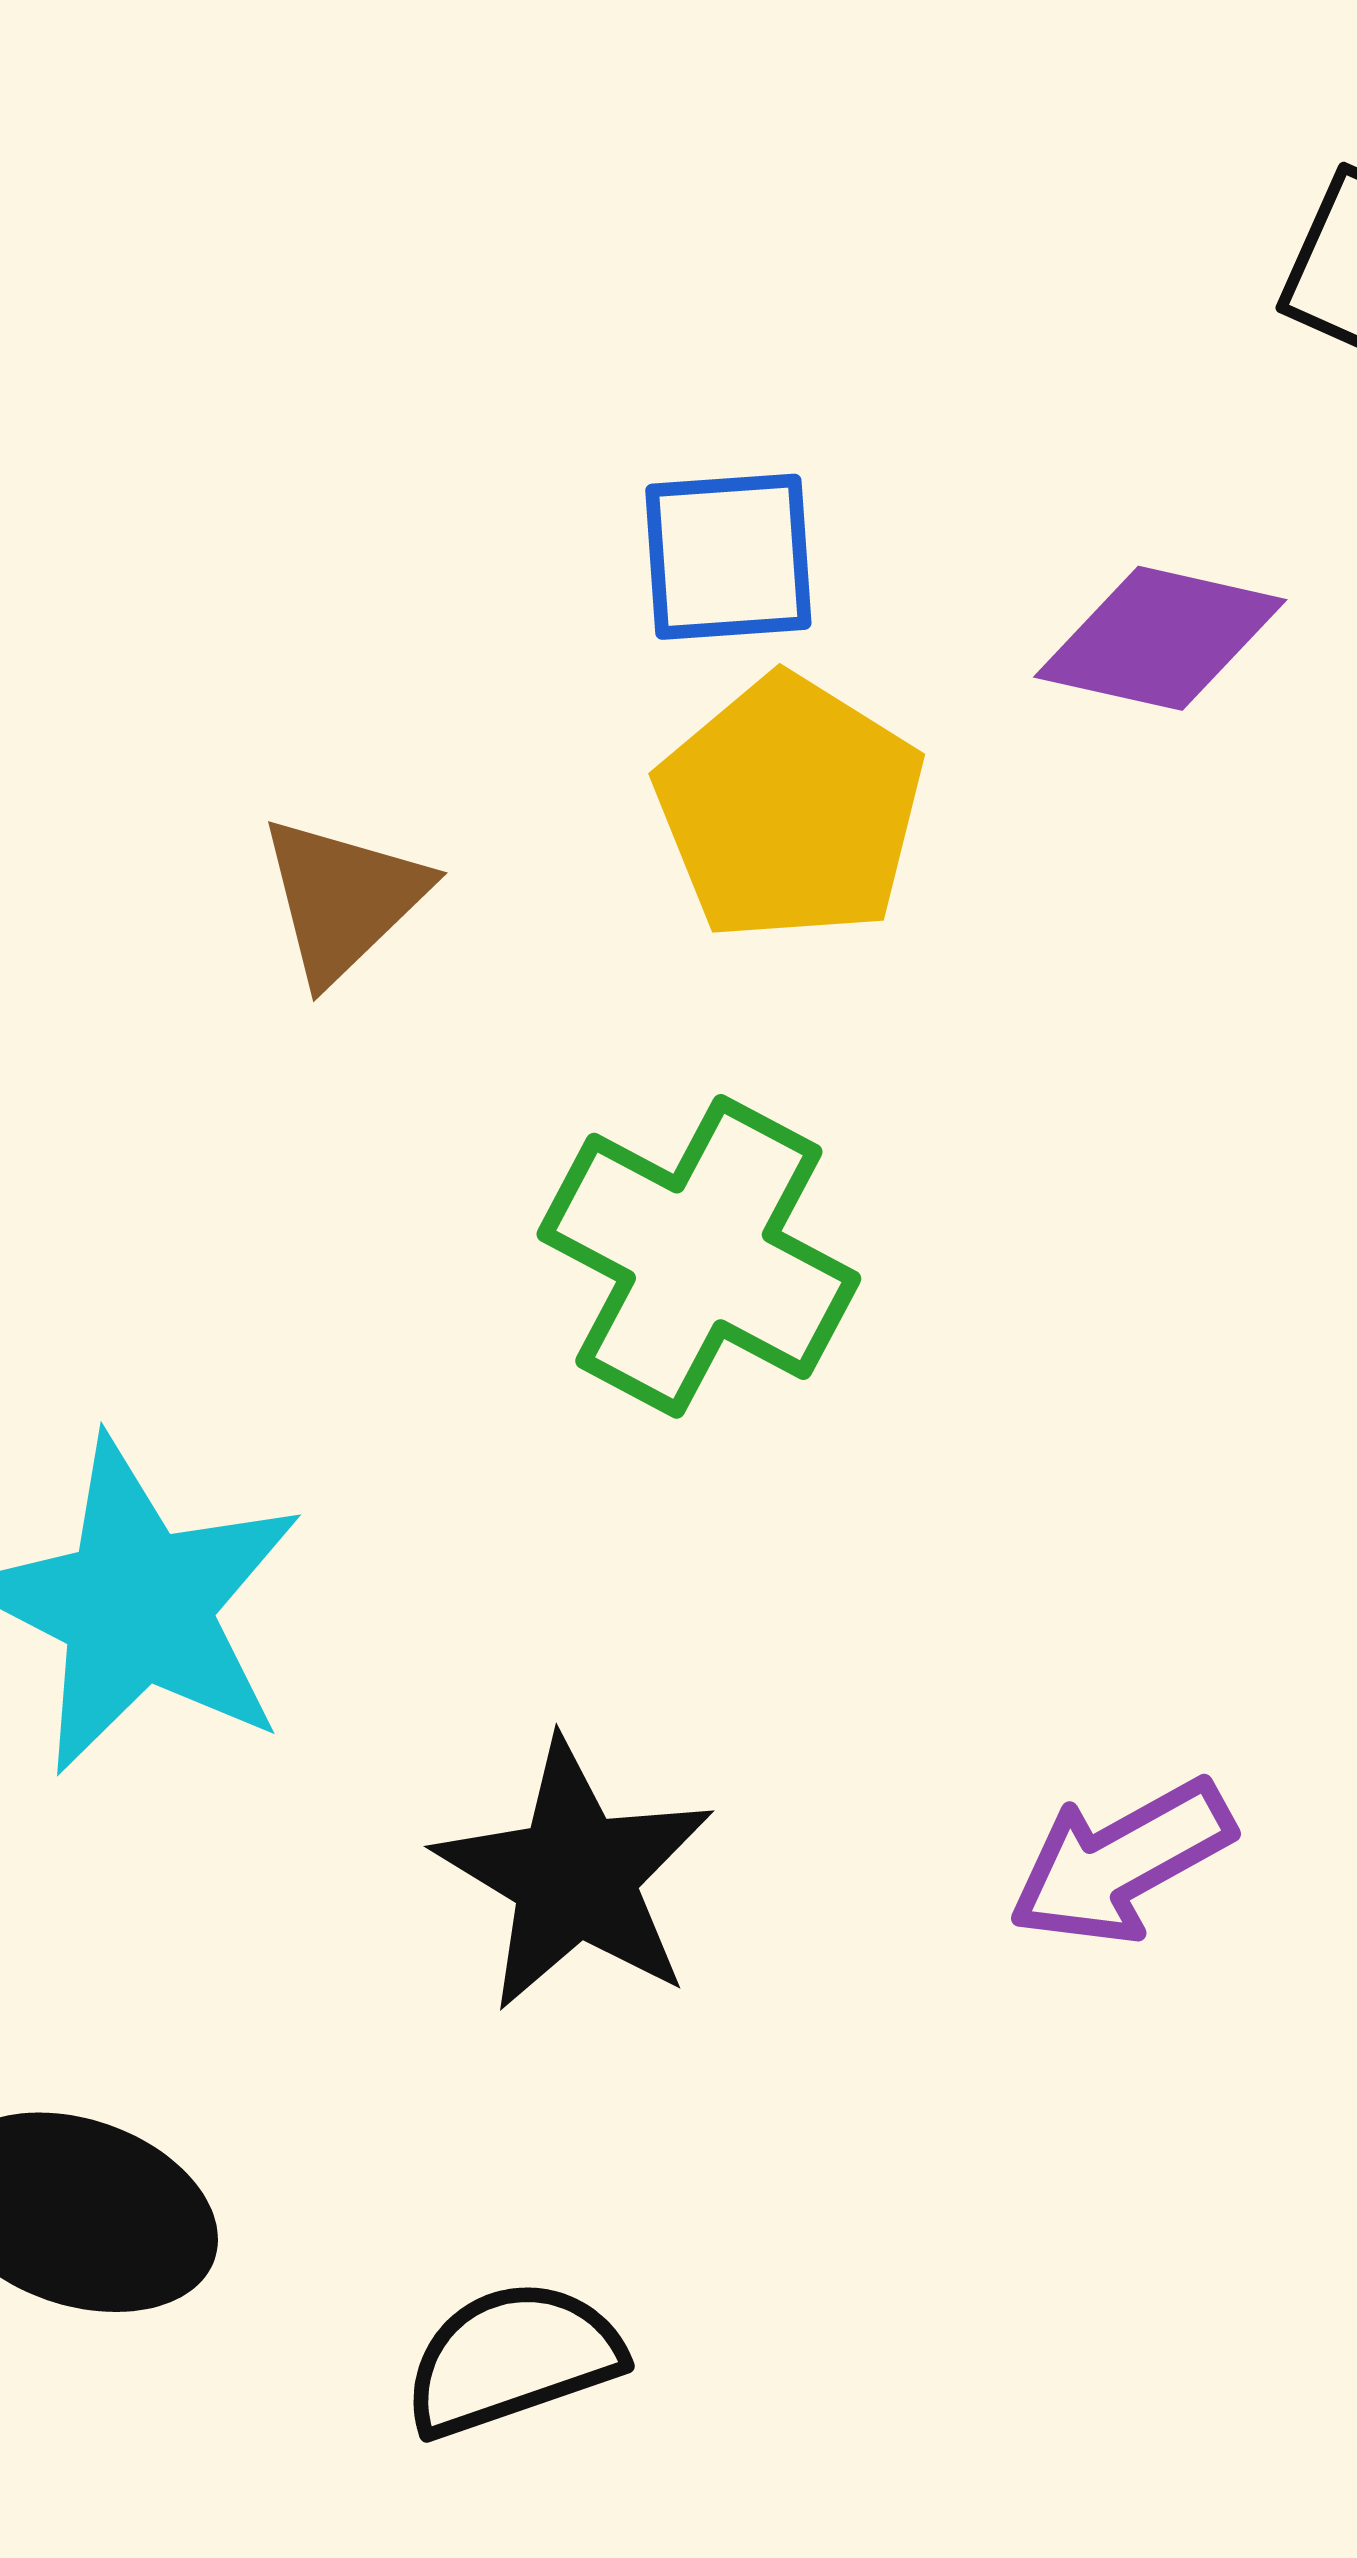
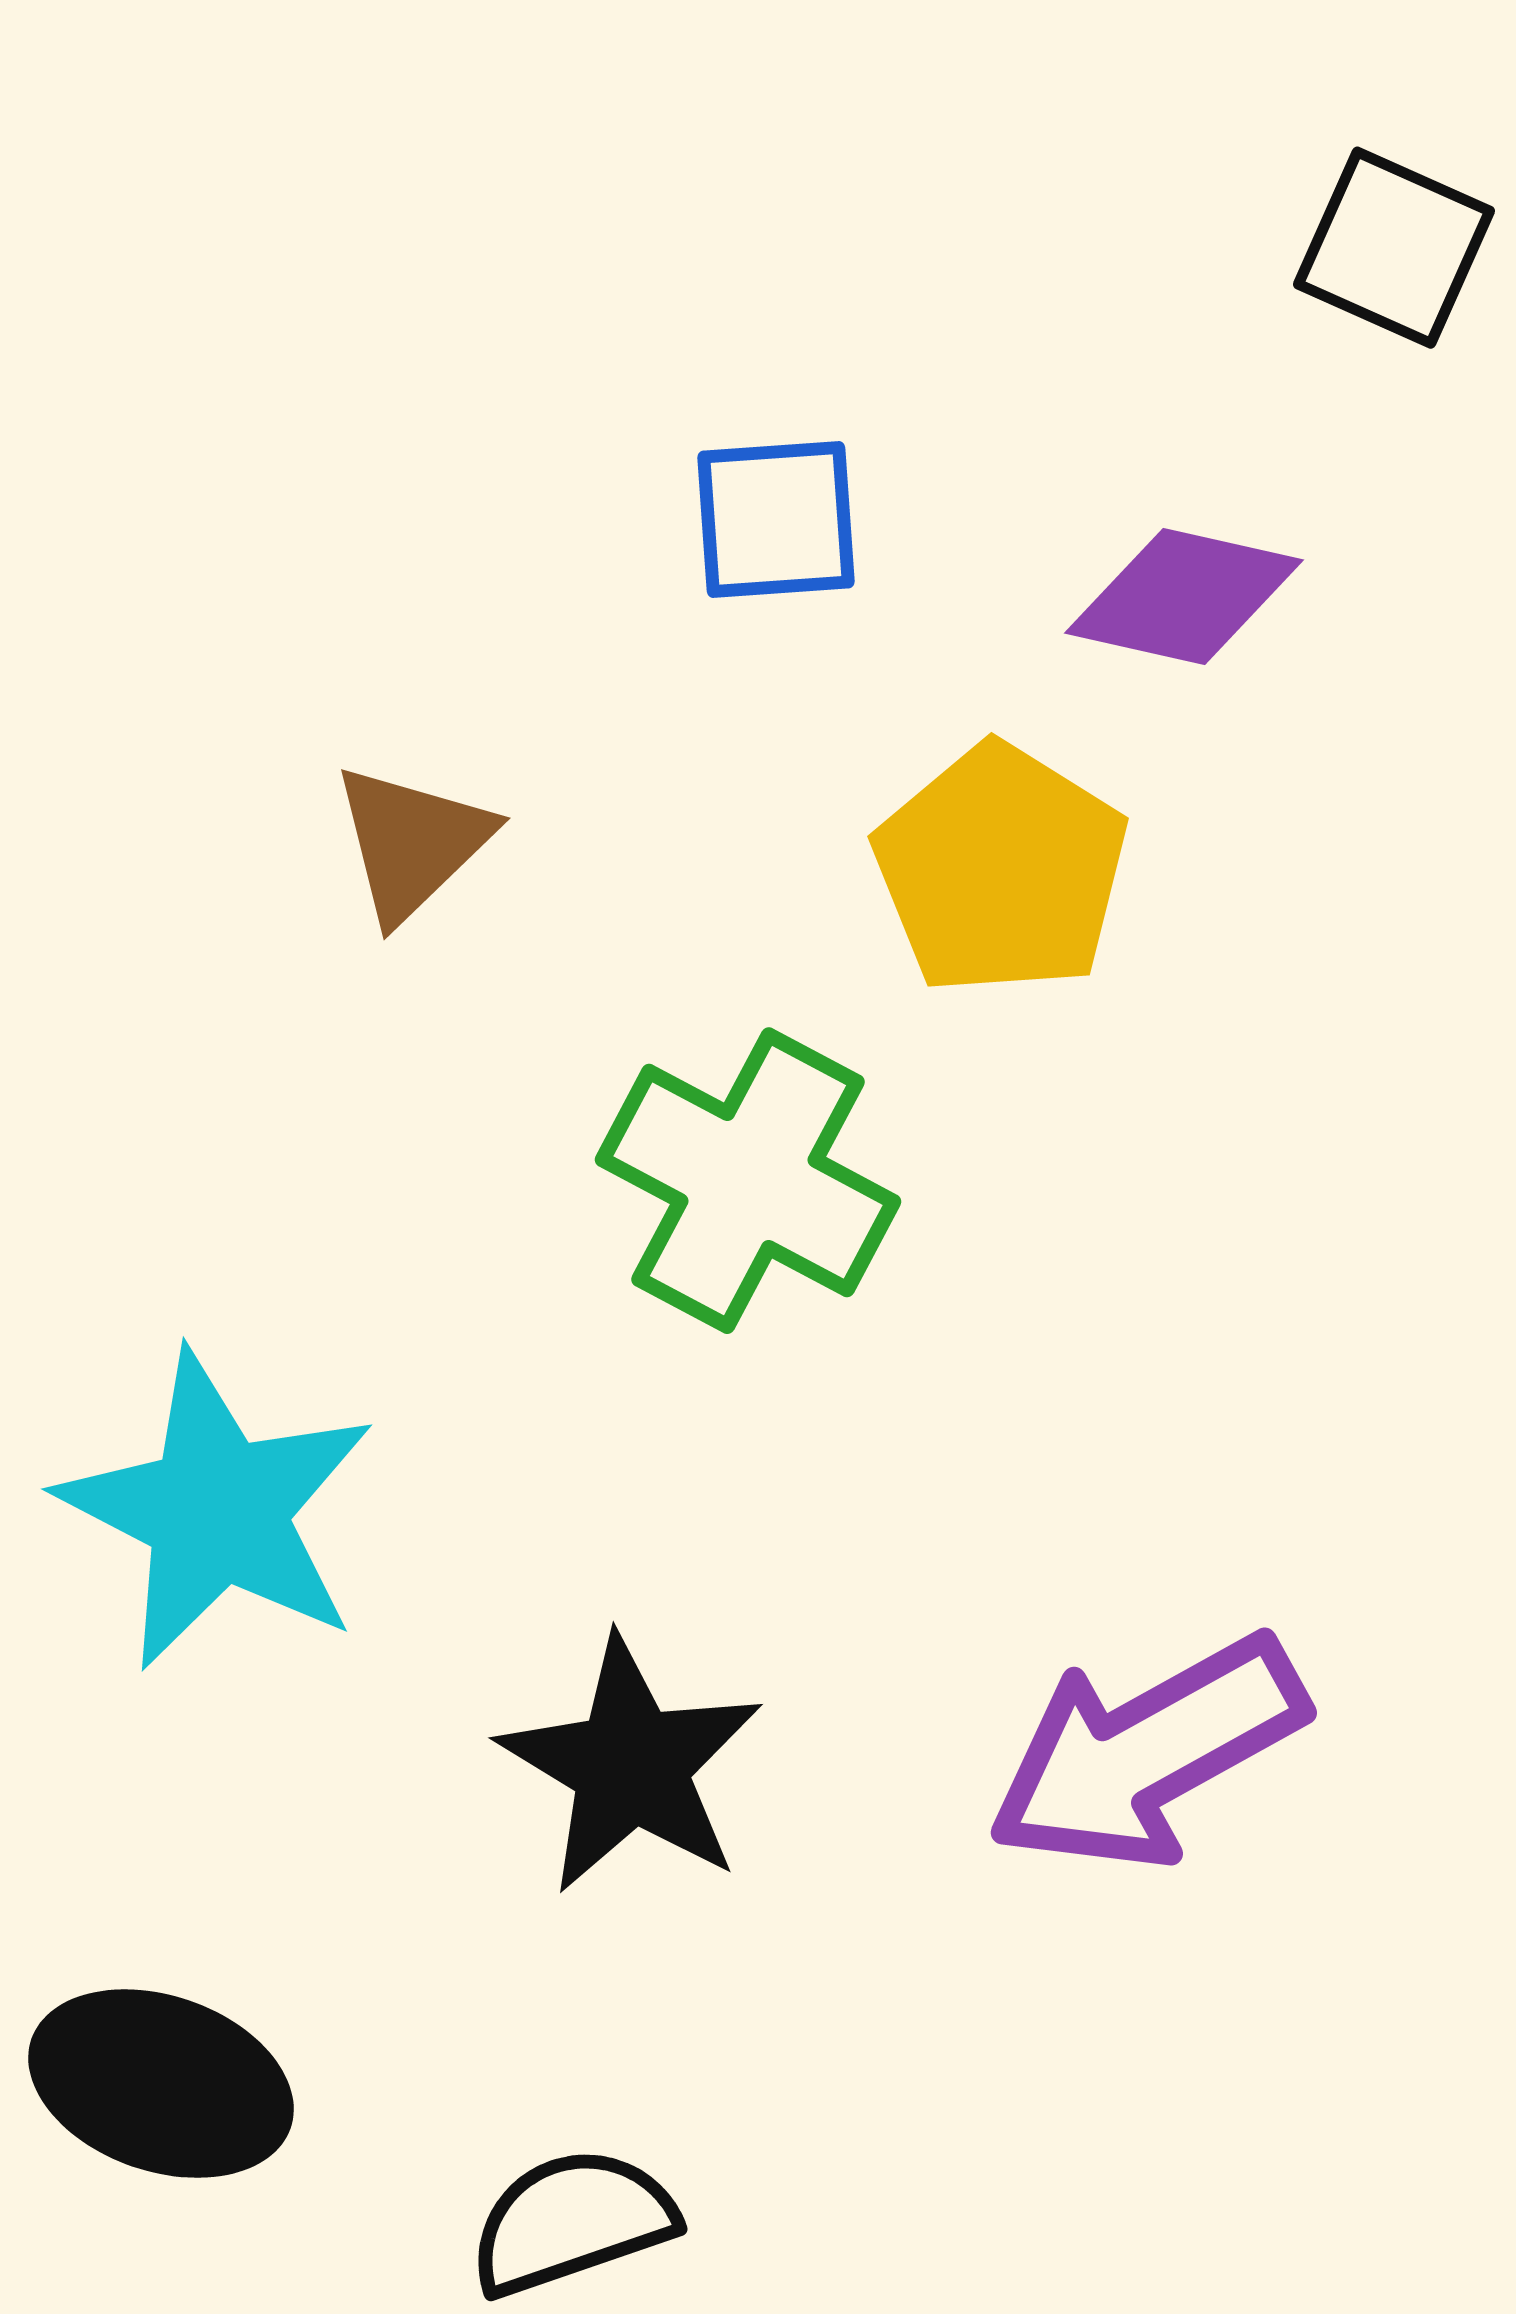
yellow pentagon: (790, 809) -> (1001, 870), moved
purple arrow: (1121, 1862) -> (1147, 1753), size x1.5

